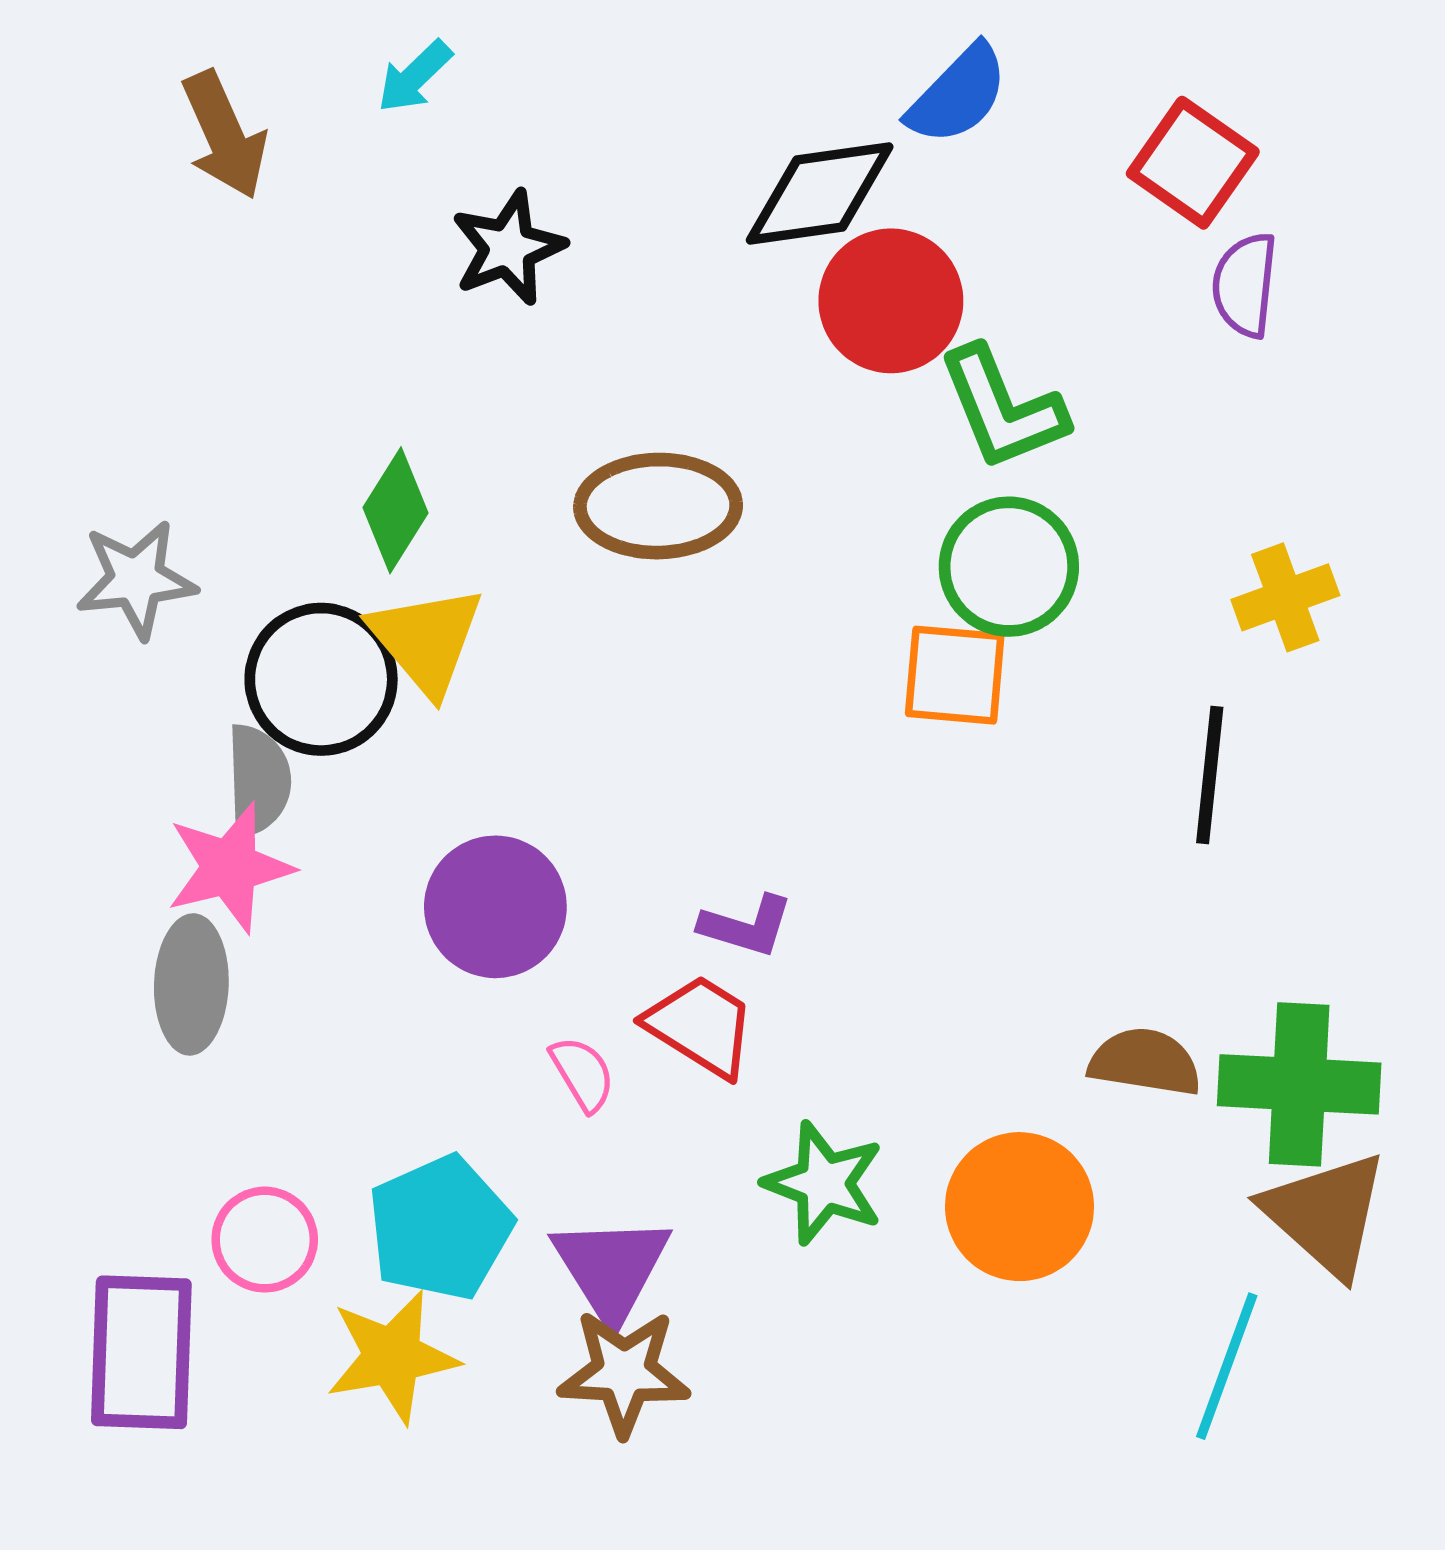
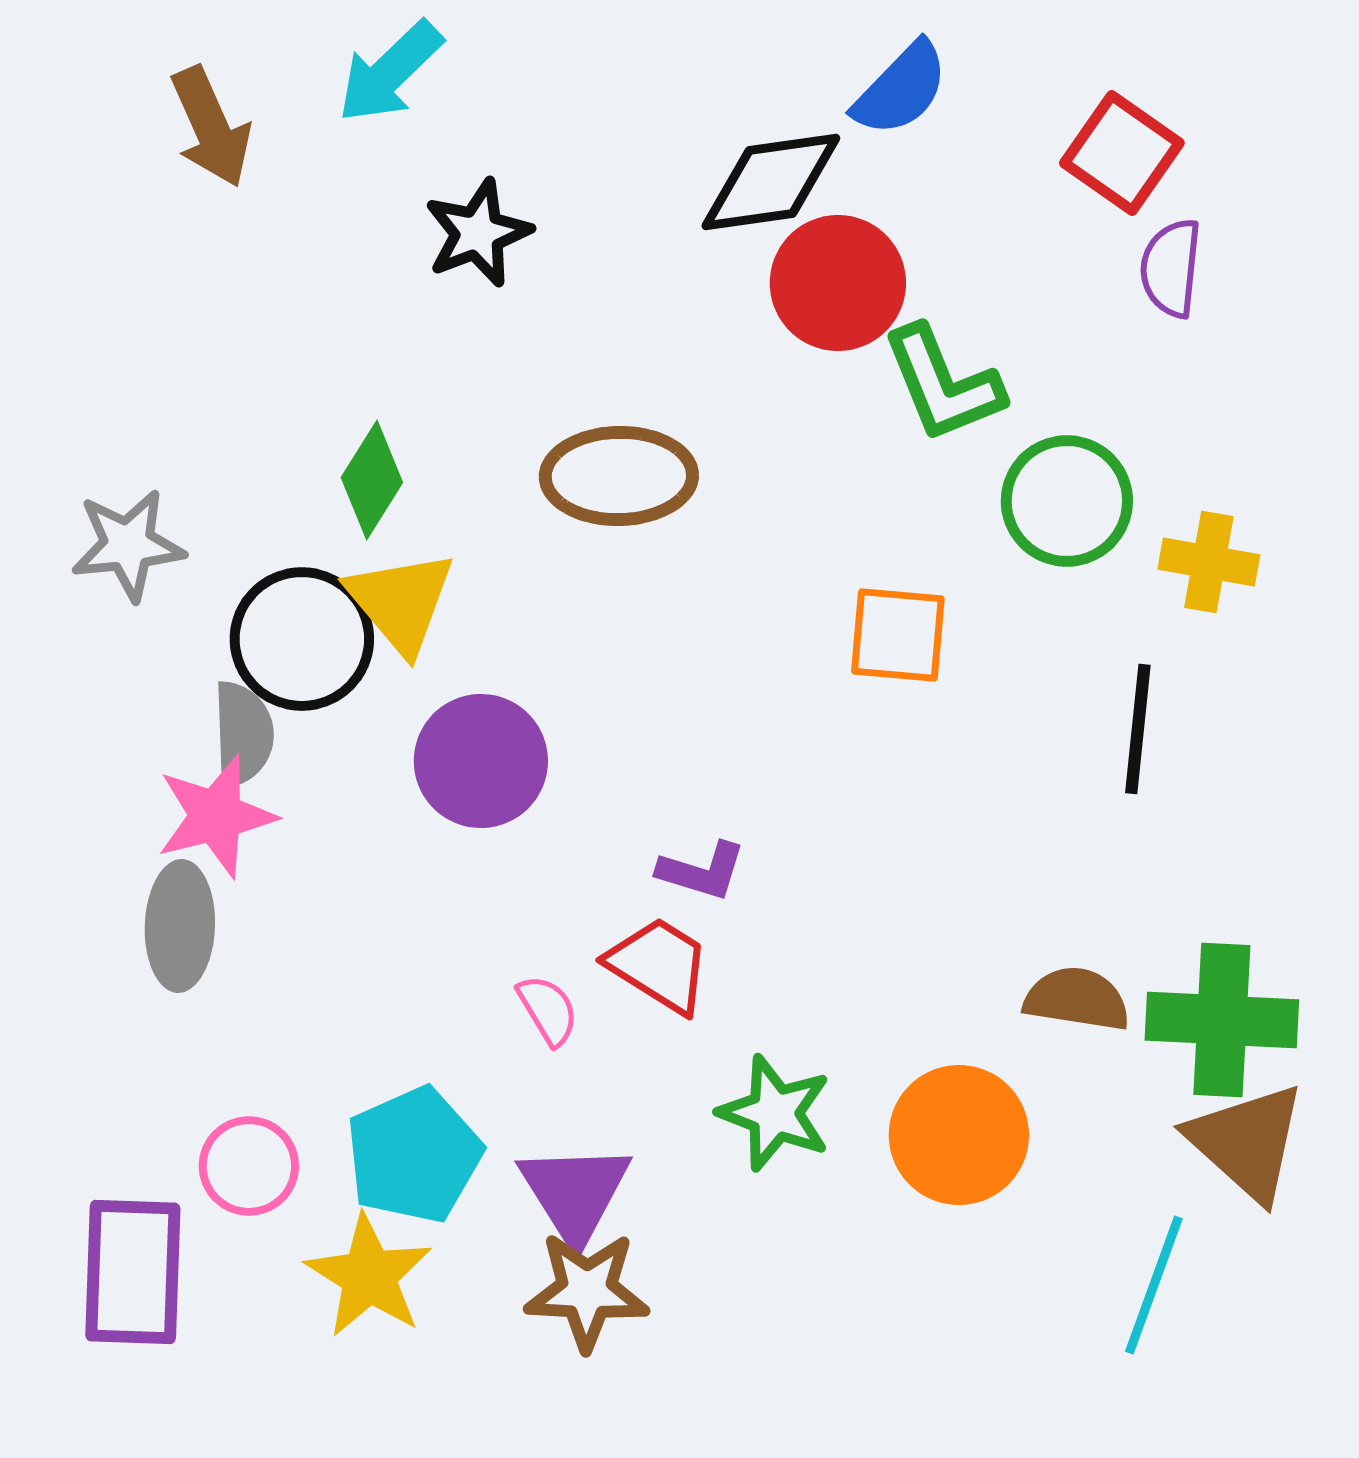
cyan arrow: (415, 77) -> (390, 72), size x1.5
green circle: (1009, 567) -> (1067, 501), moved
yellow cross: (1285, 597) -> (1209, 562), turned 30
purple circle: (495, 907) -> (481, 761), moved
yellow star: (392, 1357) -> (369, 1276), turned -30

